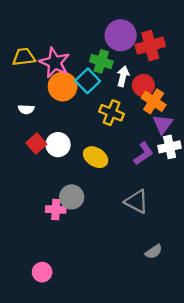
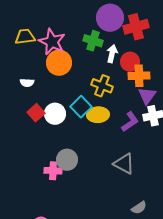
cyan square: (88, 81) -> (81, 107), moved
orange cross: (154, 101) -> (139, 76), turned -35
yellow ellipse: (96, 157) -> (98, 115), moved, turned -35

